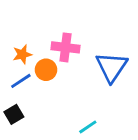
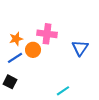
blue triangle: (112, 67) -> (80, 48), size x0.7
black square: (14, 114) -> (10, 82), turned -32

